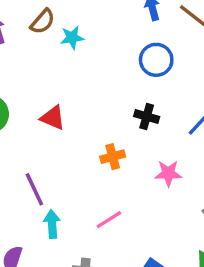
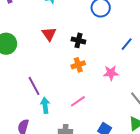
black cross: (147, 116) -> (78, 40), moved
red triangle: (53, 118) -> (49, 34), moved, turned 35

